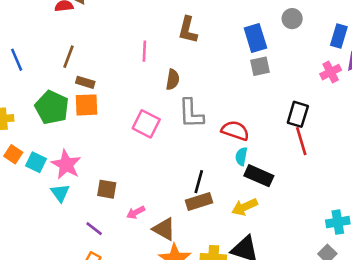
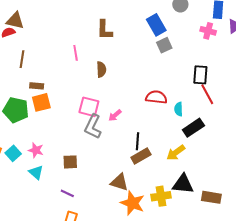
brown line: (68, 57) -> (22, 59), moved
pink cross: (331, 72) -> (208, 31), moved, turned -35
gray L-shape: (191, 113) -> (93, 127), moved, turned 40
cyan semicircle: (241, 156) -> (179, 109), moved
cyan square: (36, 162) -> (13, 153), turned 35
pink star: (66, 165) -> (36, 150), size x0.7
black rectangle: (259, 176) -> (193, 128), moved, turned -45
pink arrow: (136, 212) -> (115, 115), moved

